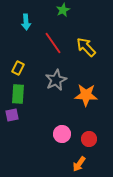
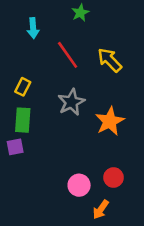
orange star: (86, 95) -> (110, 121), turned -30
pink circle: (62, 134) -> (79, 185), moved

